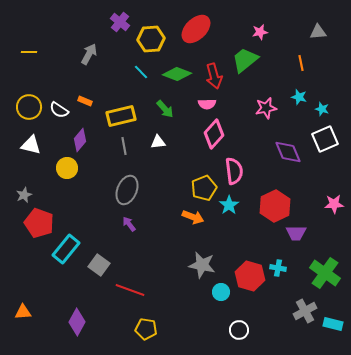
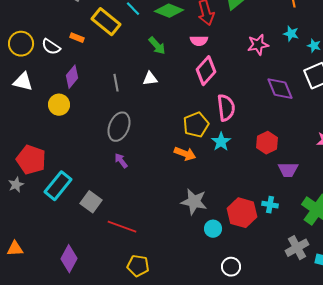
yellow rectangle: (121, 116) -> (106, 22), moved, turned 52
gray star: (24, 195) -> (16, 185), moved
red hexagon: (275, 206) -> (267, 143), size x0.7

